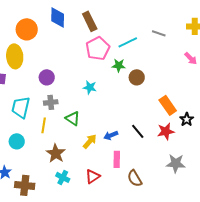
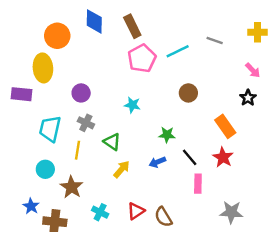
green star: (119, 65) -> (167, 135), moved
gray cross: (51, 102) -> (86, 123), turned 32
black star: (187, 119) -> (248, 98), moved
red star: (166, 131) -> (223, 157), turned -30
yellow arrow: (90, 141) -> (122, 169), moved
brown star: (56, 153) -> (72, 187), moved
pink rectangle: (117, 159) -> (198, 184), moved
gray star: (176, 163) -> (231, 212), moved
brown semicircle: (135, 178) -> (163, 217), moved

